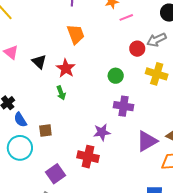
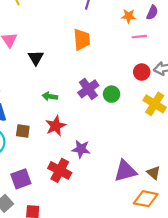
red star: (66, 68) -> (56, 126), moved
green arrow: (61, 93) -> (50, 96), turned 104
purple cross: (124, 106) -> (88, 89), moved, turned 30

